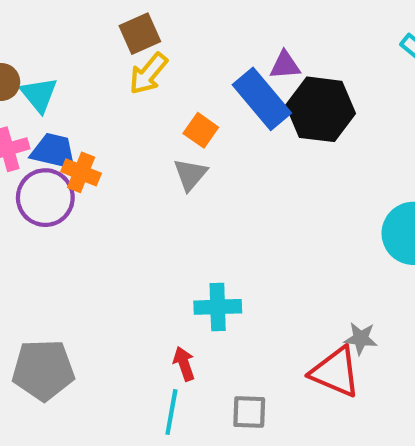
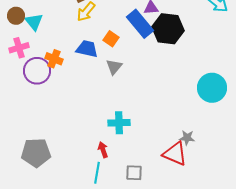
blue trapezoid: (54, 151) -> (87, 49), moved
gray triangle: (190, 174) -> (114, 67), moved

